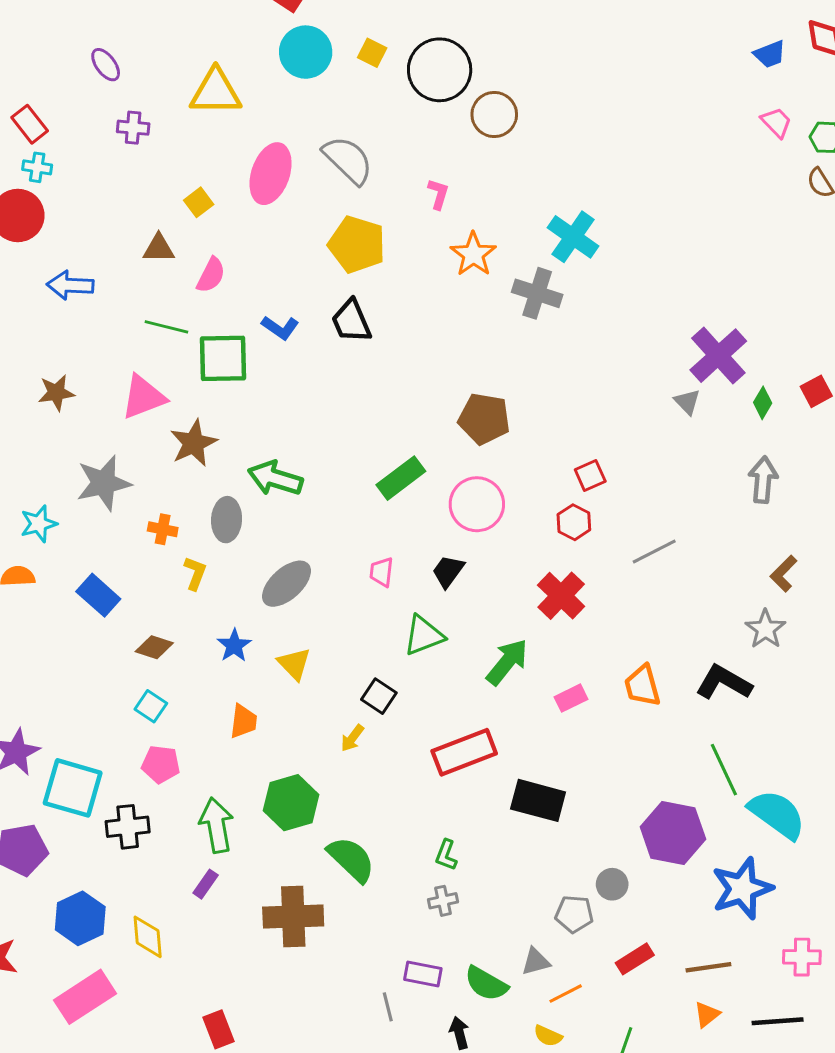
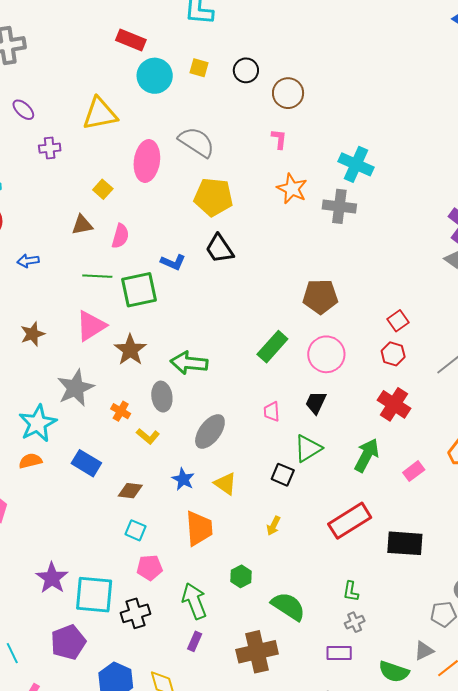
black circle: (440, 70) -> (246, 70), size x0.6
pink L-shape: (438, 194) -> (279, 139), moved
blue arrow: (70, 285) -> (28, 261), size x0.7
cyan star: (39, 524) -> (38, 423), size x1.5
orange cross: (163, 529) -> (121, 411), turned 30
yellow L-shape: (195, 573) -> (148, 436), turned 120
black square: (379, 696) -> (283, 475), moved
orange trapezoid: (243, 721) -> (199, 528), size x1.5
green hexagon: (291, 803) -> (241, 576), size x0.6
purple rectangle: (423, 974) -> (339, 653), moved

